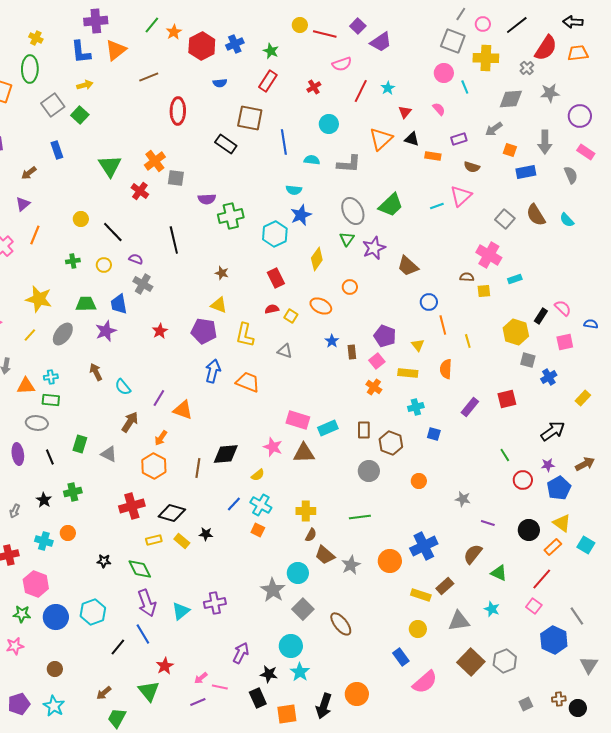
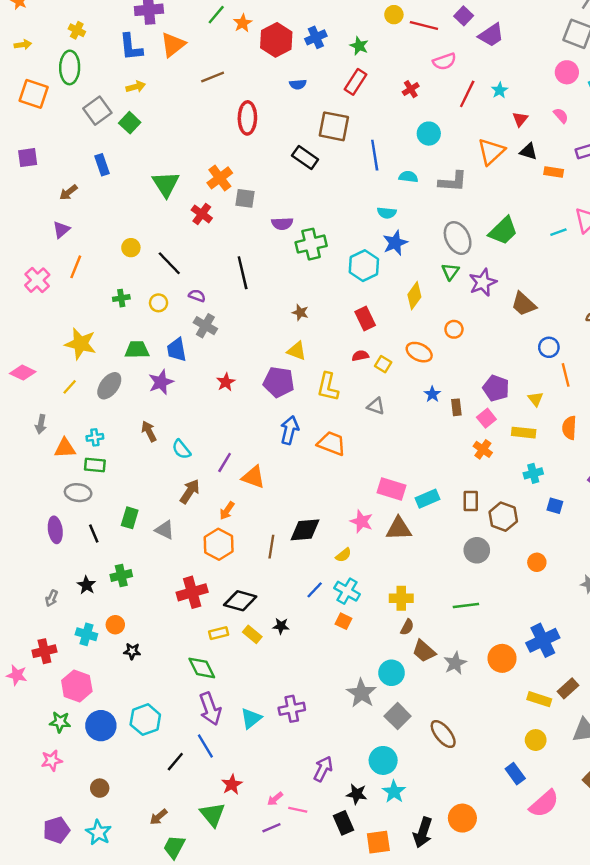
black star: (104, 561) -> (132, 651), moved

